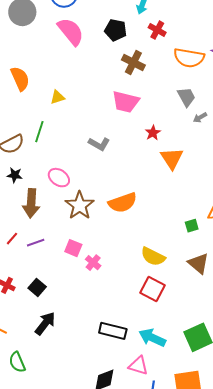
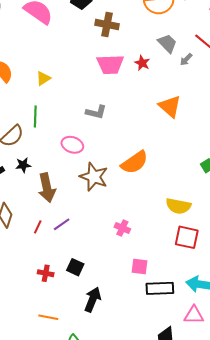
red star: (153, 133) -> (142, 63), moved
pink ellipse: (59, 178) -> (72, 145), moved
pink square: (73, 248) -> (139, 266), moved

